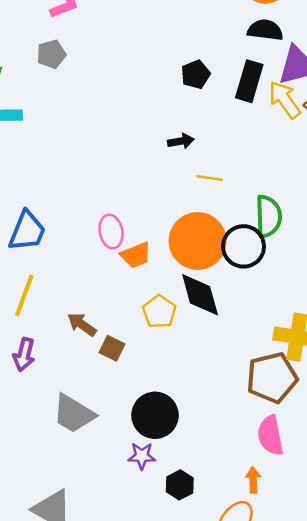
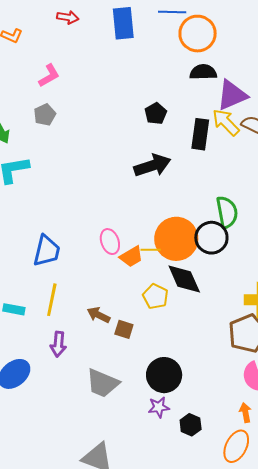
black rectangle: (249, 81) -> (200, 134), moved
black arrow: (181, 141) -> (152, 166), size x1.8
yellow line: (210, 178) -> (151, 250), moved

